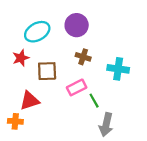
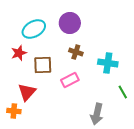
red triangle: (30, 101) -> (27, 92), turned -30
green line: (94, 101) -> (123, 92), moved

